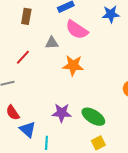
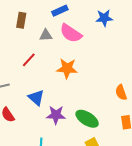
gray triangle: (52, 43) -> (46, 35), moved
red line: (23, 57) -> (29, 60), moved
blue triangle: (28, 129) -> (36, 98), moved

